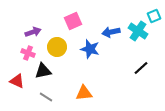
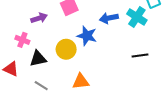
purple arrow: (33, 32) -> (39, 18), moved
yellow circle: (57, 47) -> (66, 49), moved
black line: (141, 68) -> (140, 55), turned 35

